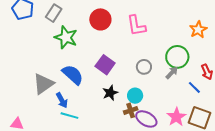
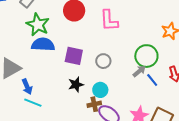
purple square: (105, 65) -> (74, 56), turned -30
gray circle: (144, 67) -> (103, 61), moved
blue semicircle: (73, 75) -> (43, 45), moved, turned -45
blue line: (194, 87) -> (152, 80), moved

